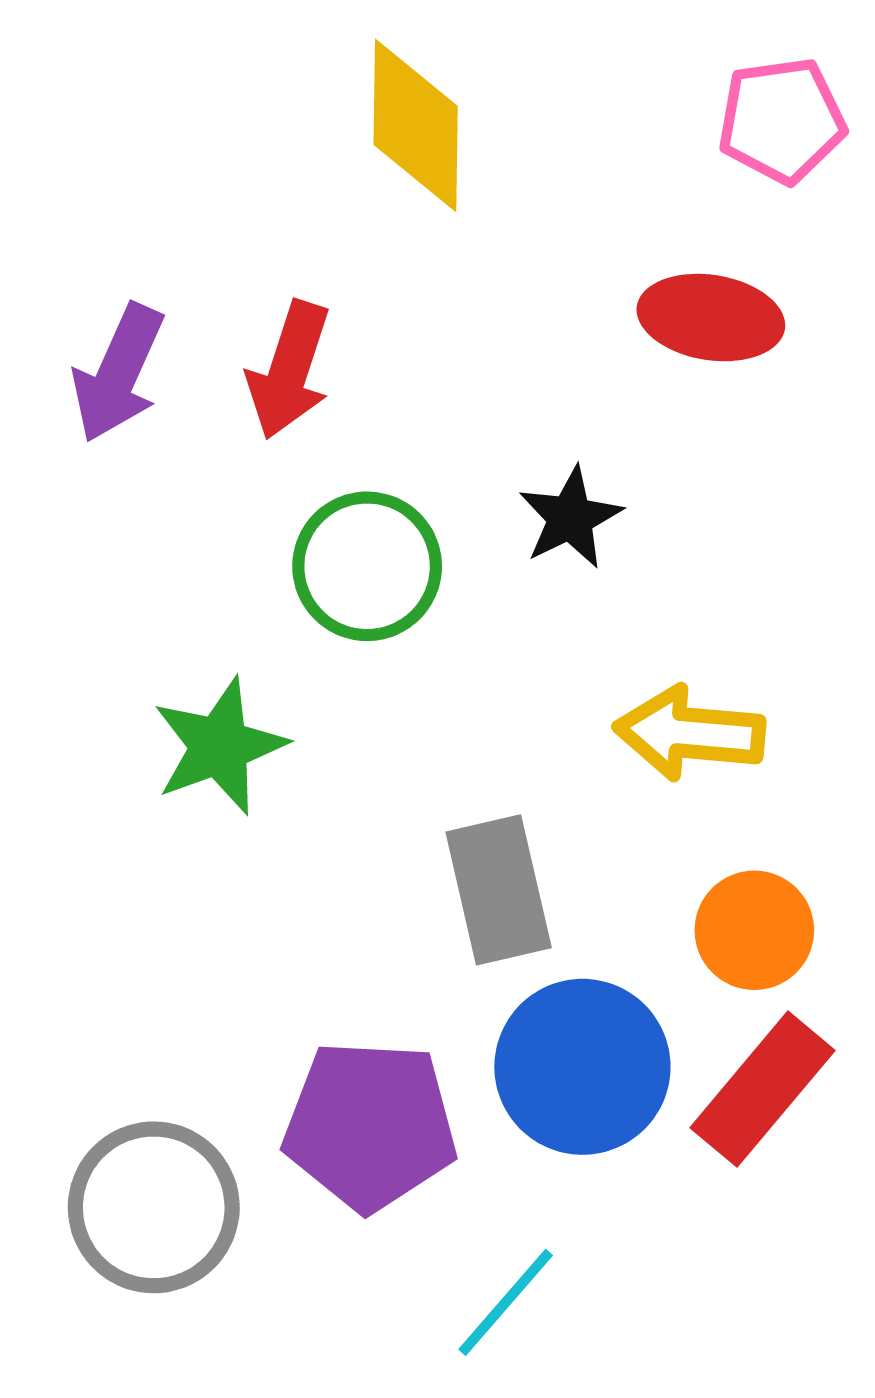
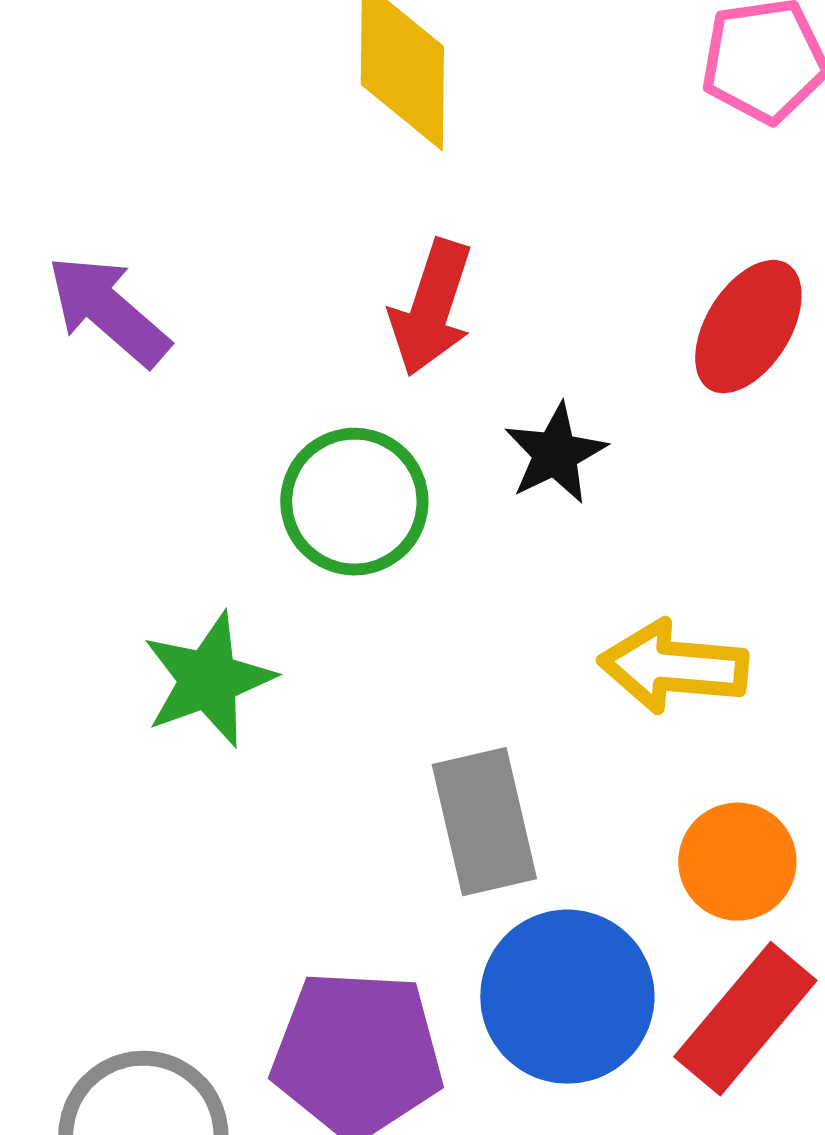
red ellipse: (711, 318) -> (748, 327), moved, turned -67
red arrow: (289, 370) -> (431, 308), moved
purple arrow: (118, 373) -> (108, 311), turned 107

